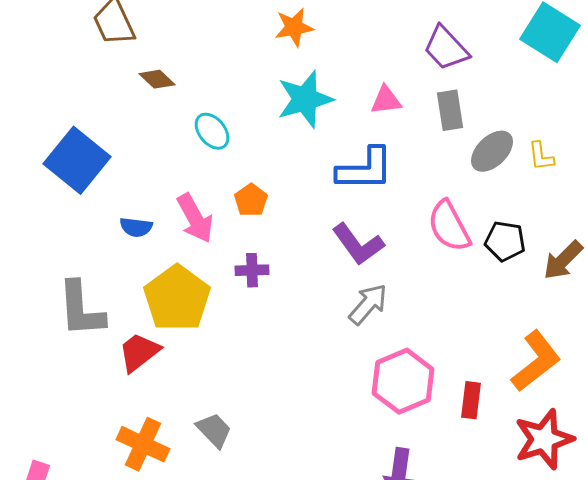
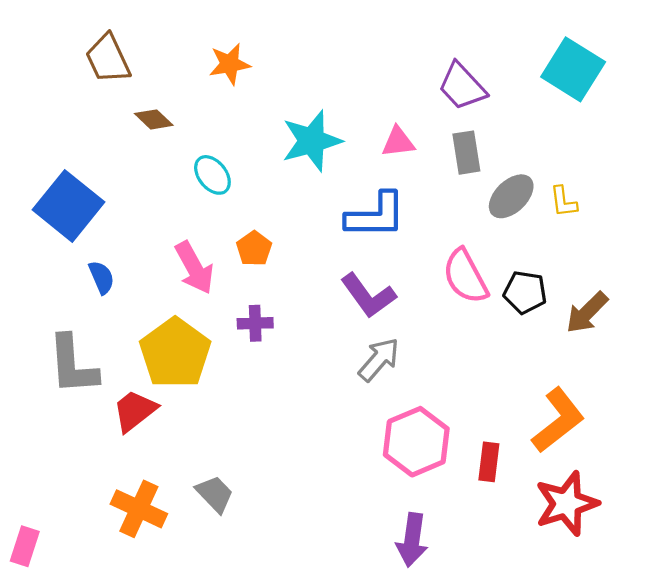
orange star: (294, 27) -> (230, 64), moved
blue semicircle: (136, 227) -> (102, 277), moved, turned -120

